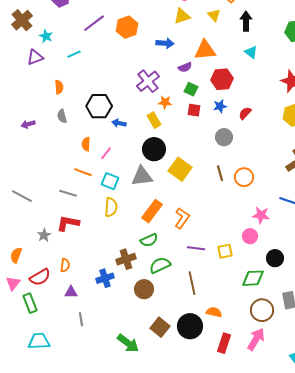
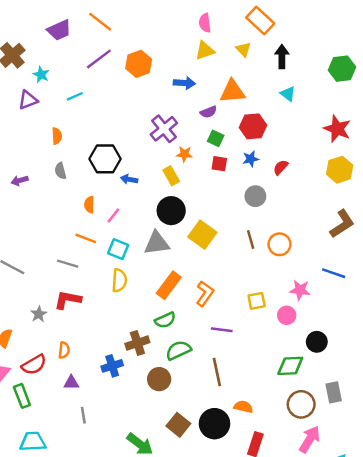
yellow square: (225, 251) -> (257, 301), moved
pink arrow: (256, 339) -> (310, 439), moved

